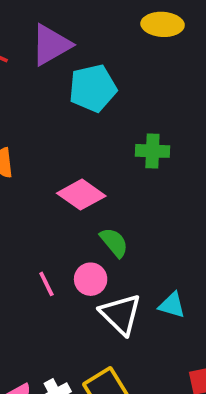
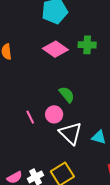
pink diamond: (81, 195) -> (55, 49), moved
cyan triangle: (172, 305) -> (99, 137), moved

